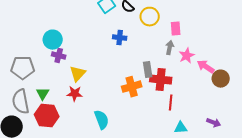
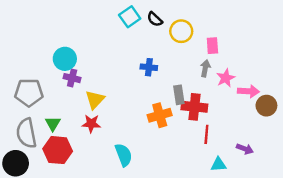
blue cross: (120, 38) -> (149, 67), moved
pink arrow: (206, 67) -> (248, 91), turned 150
purple arrow: (214, 123) -> (245, 149), moved

